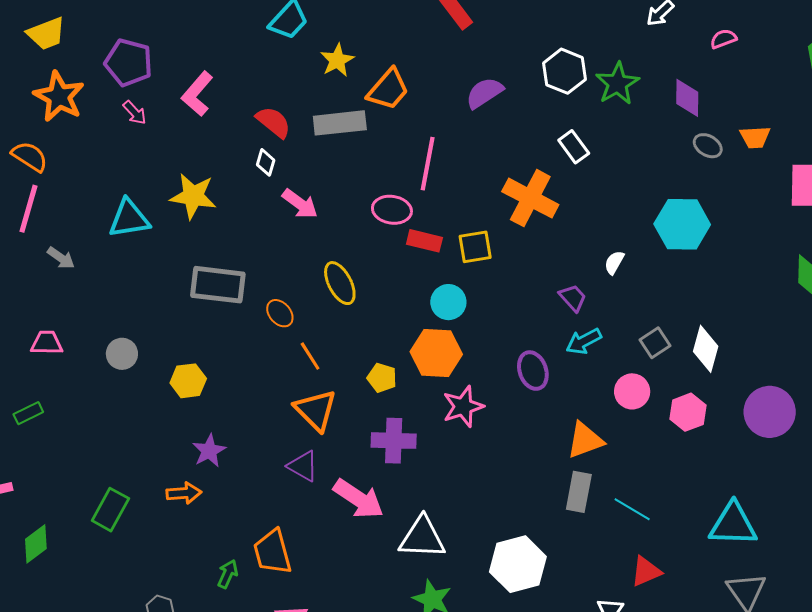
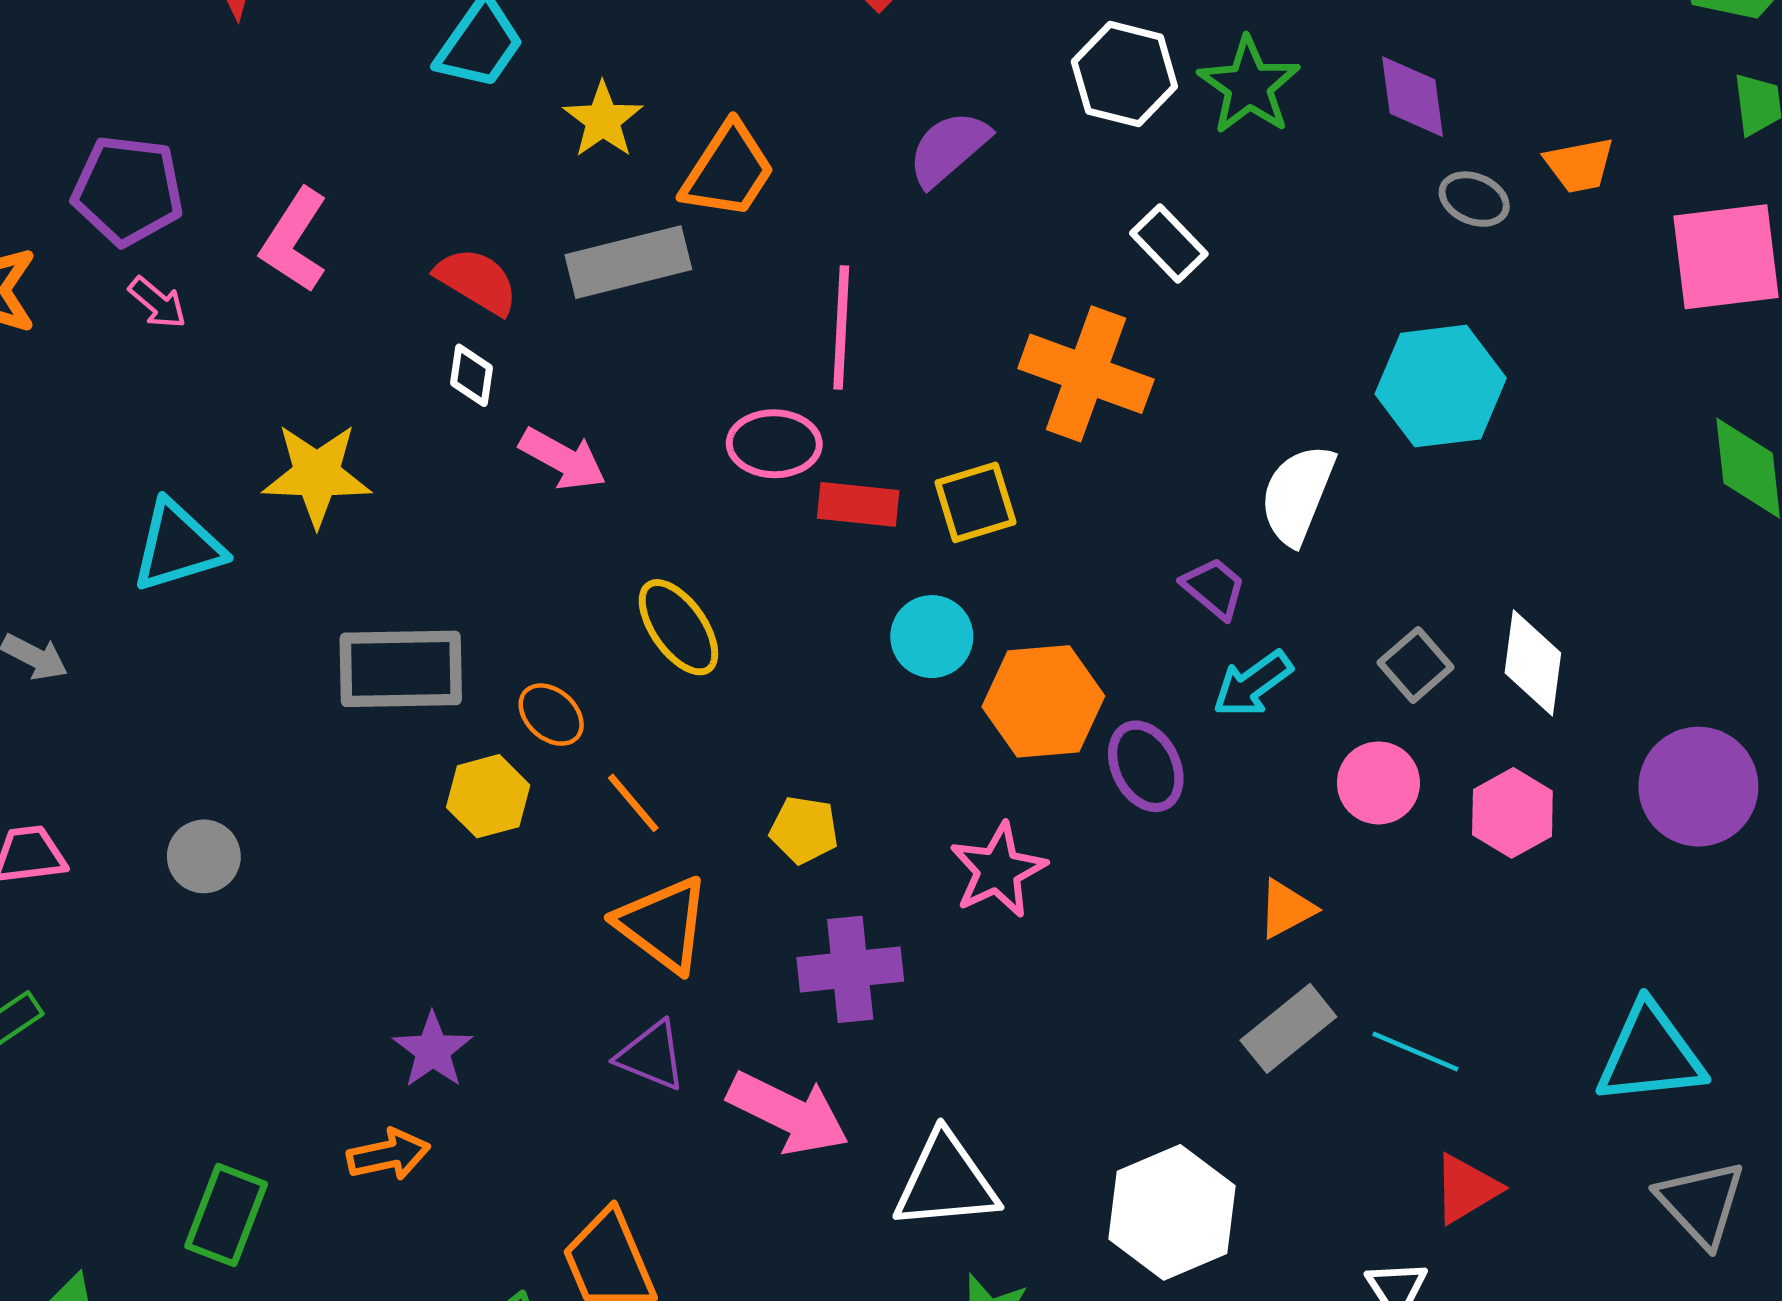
white semicircle: (614, 262) -> (1298, 494), size x1.8
orange hexagon: (436, 353) -> (1043, 701), moved
yellow hexagon: (188, 381) -> (488, 796), moved
orange triangle: (585, 440) -> (1286, 909), size x0.7
gray rectangle: (579, 492) -> (1288, 1028), turned 48

